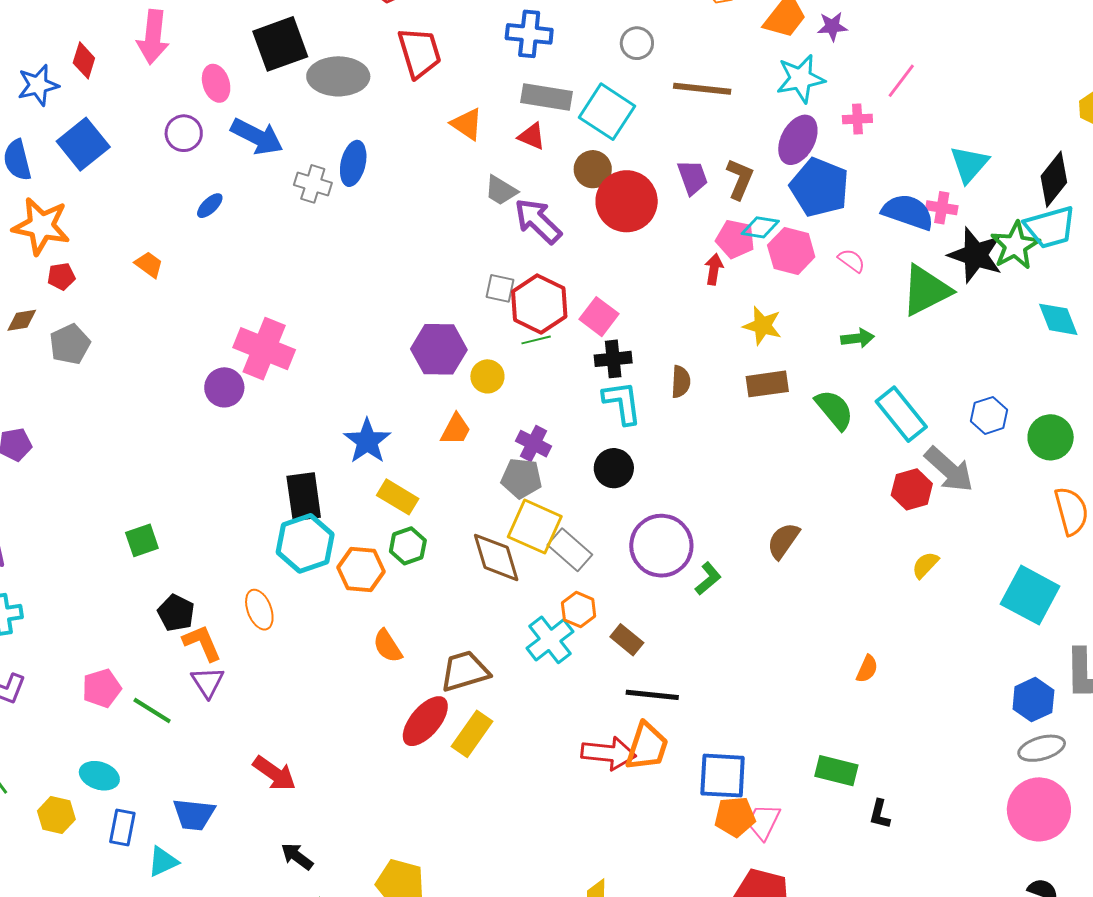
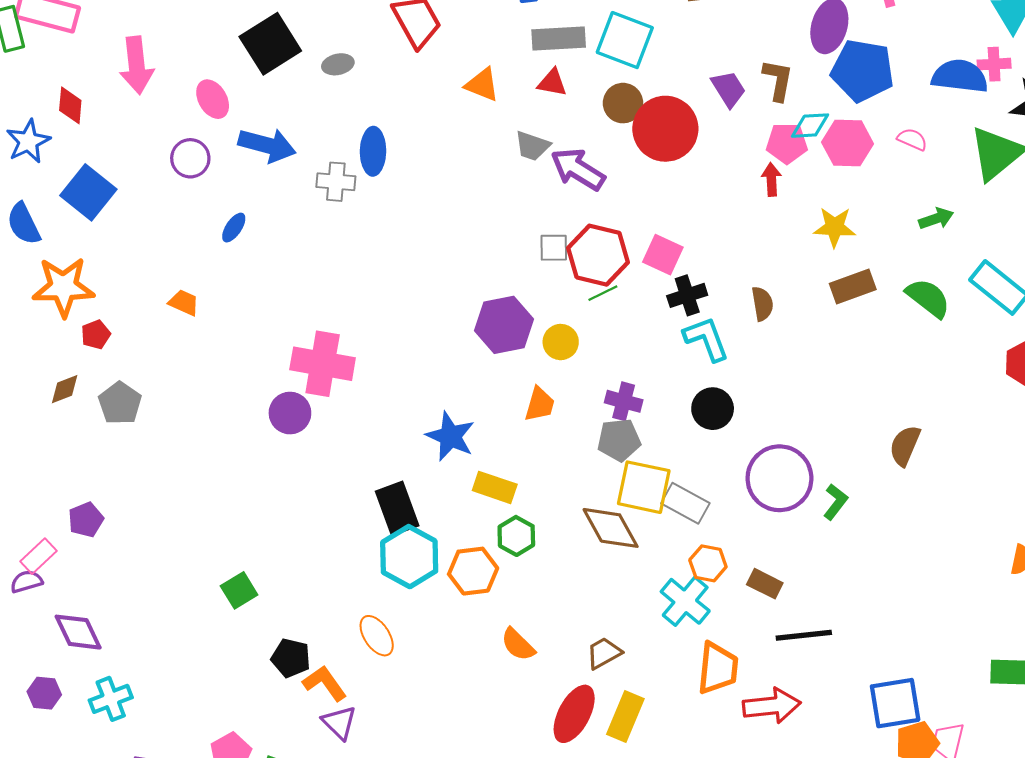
gray ellipse: (338, 76) -> (338, 64), size x0.5
brown trapezoid: (465, 671) -> (604, 653), size x0.7
orange trapezoid: (647, 747) -> (718, 668), moved

